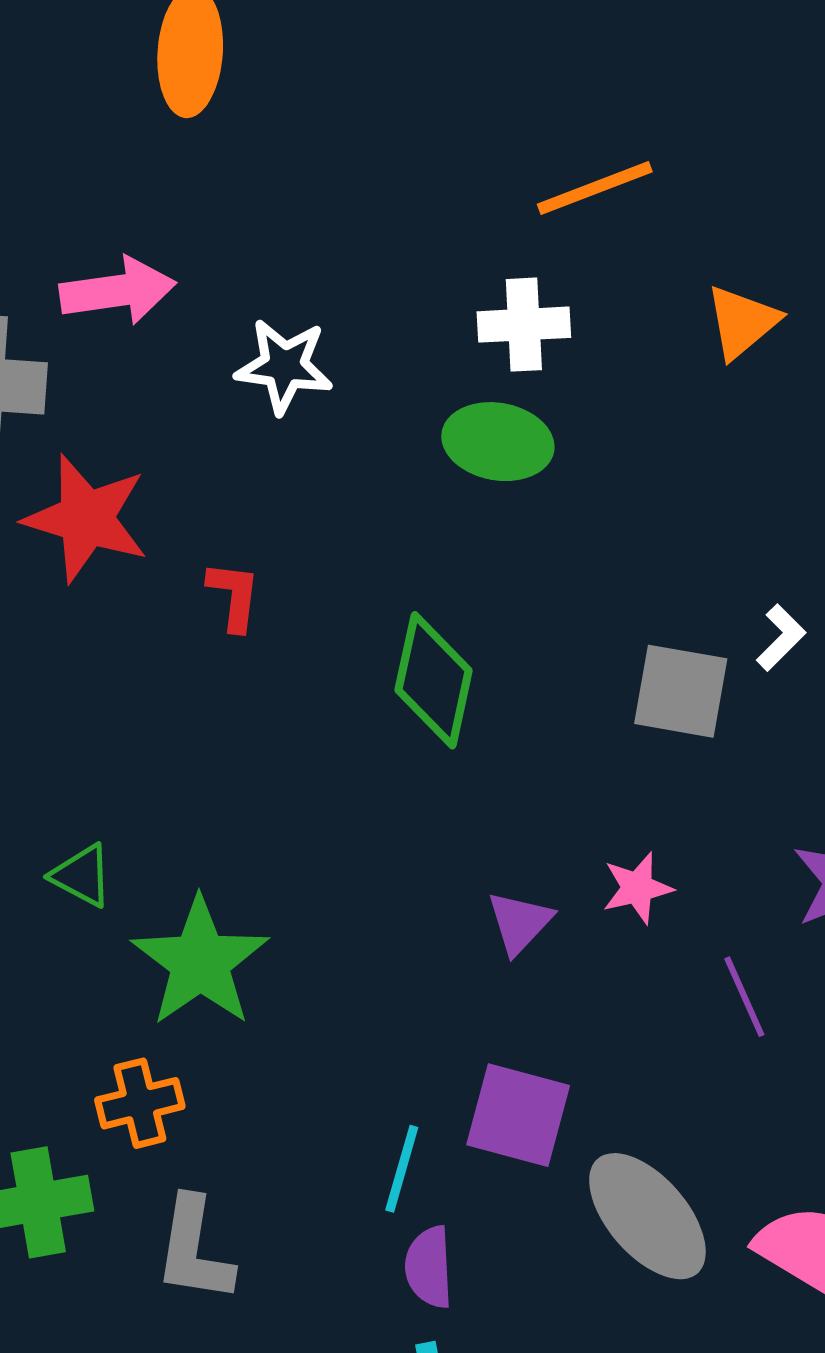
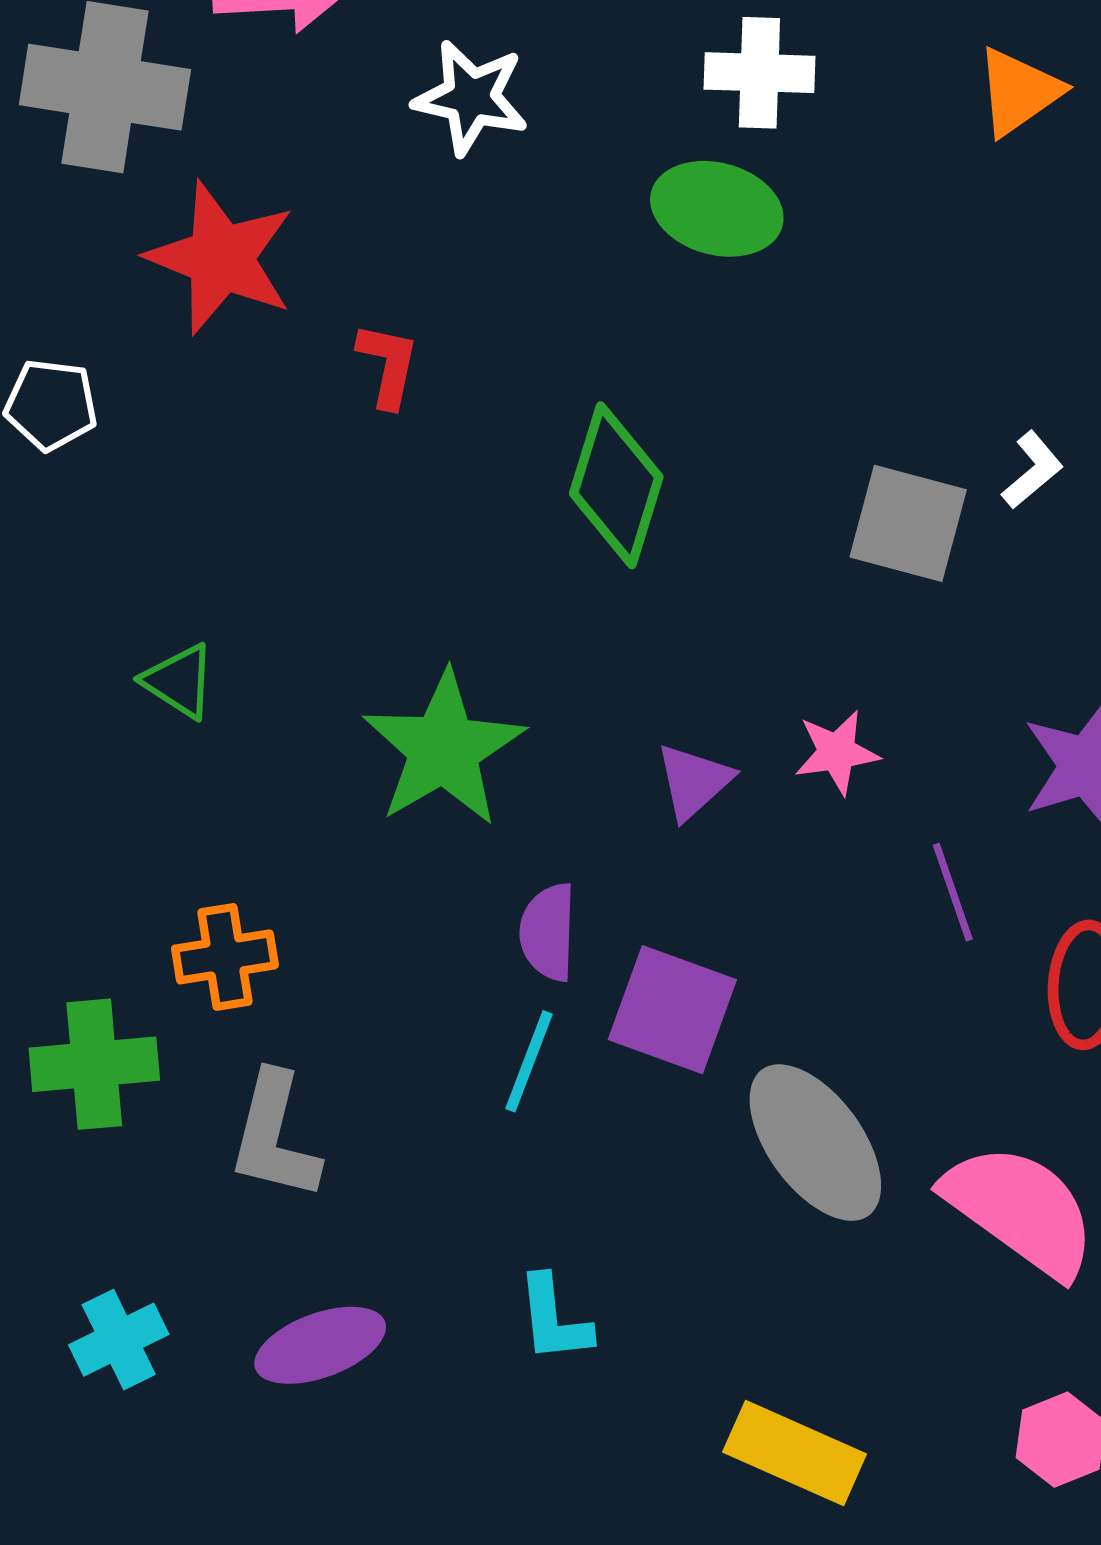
green star: (200, 962) -> (444, 749), moved
purple semicircle: (429, 1267) -> (548, 932), moved

